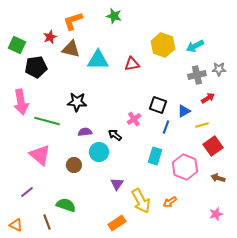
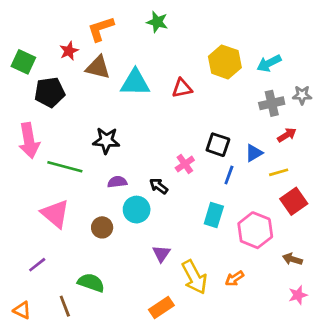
brown arrow: (218, 178) -> (292, 259), moved

